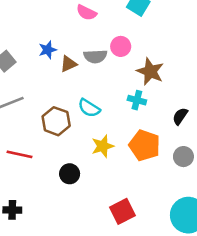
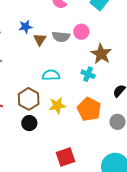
brown triangle: (68, 64) -> (40, 39), turned -40
cyan semicircle: (89, 108) -> (51, 75), turned 138
brown hexagon: (56, 121) -> (29, 99), moved

